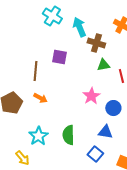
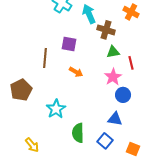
pink star: (91, 96) -> (113, 77), moved
orange arrow: (40, 98) -> (76, 72), moved
green semicircle: (68, 135) -> (78, 133), moved
cyan star: (38, 136) -> (56, 109), moved

